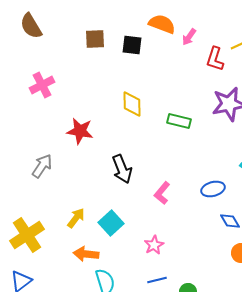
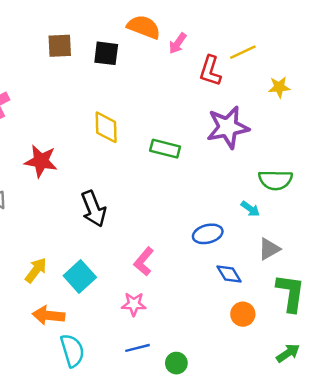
pink L-shape: (162, 193) -> (144, 261), moved
pink star: (154, 245) -> (134, 304), turned 30

